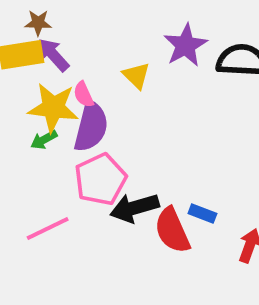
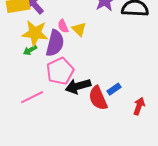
yellow triangle: (136, 76) -> (79, 29), moved
pink semicircle: (83, 94) -> (63, 26), moved
blue rectangle: (202, 213) -> (114, 89), turned -56

